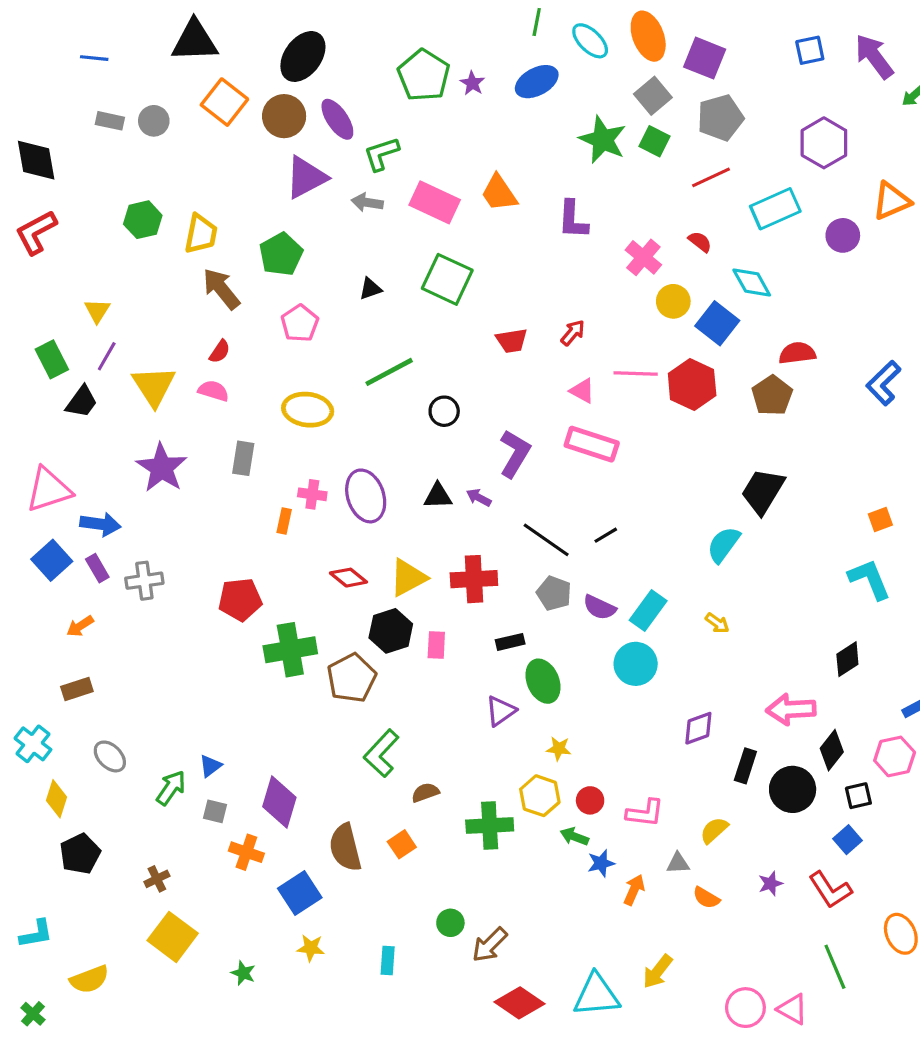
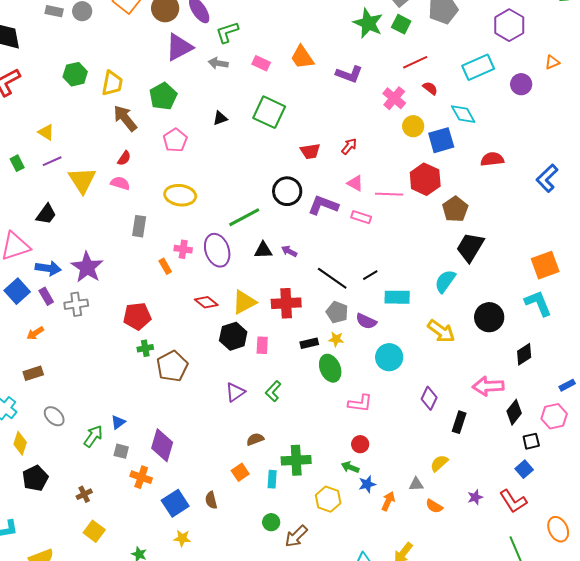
red line: (711, 177) -> (415, 62), moved
orange triangle: (891, 201) -> (552, 62), size x0.6
pink rectangle: (435, 202) -> (261, 63), size x0.6
purple L-shape: (573, 220) -> (349, 74), turned -72
yellow triangle: (97, 311) -> (46, 132), turned -30
blue square: (717, 323) -> (441, 140), turned 36
purple line: (107, 356) -> (52, 161), turned 36
green rectangle: (52, 359) -> (17, 163), size x0.7
green line: (389, 372) -> (244, 217), moved
pink line: (636, 374) -> (389, 194), moved
brown pentagon: (772, 395) -> (455, 209), moved
black trapezoid: (82, 402) -> (46, 214), moved
black circle: (444, 411) -> (287, 191), moved, size x1.5
pink rectangle: (592, 444) -> (361, 217), size x0.6
purple L-shape: (515, 454) -> (323, 205), moved, turned -100
purple star: (162, 468) -> (87, 267), moved
orange square: (880, 519) -> (545, 265), size x1.8
orange rectangle: (284, 521) -> (165, 266), turned -42
cyan rectangle: (648, 610) -> (397, 297), moved, turned 55
yellow arrow: (717, 623) -> (441, 331), size x1.8
green cross: (290, 650) -> (145, 348), moved, size x0.5
brown pentagon: (352, 678) -> (172, 366), moved
purple triangle: (501, 711) -> (235, 392), moved
purple diamond: (698, 728) -> (429, 398), turned -45
yellow star: (559, 749) -> (336, 339), moved
green L-shape: (381, 753) -> (273, 391), moved, size x0.7
black circle: (793, 789) -> (489, 317), moved
yellow hexagon: (540, 796) -> (328, 499), moved
pink L-shape: (645, 813) -> (360, 403), moved
brown semicircle: (345, 847) -> (211, 500), moved, size x0.6
yellow square: (173, 937) -> (94, 531), size x0.7
cyan rectangle: (388, 960) -> (272, 479), moved

